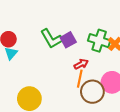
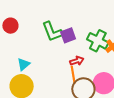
cyan triangle: (11, 53) -> (24, 64), moved
orange line: (80, 79) -> (73, 75), turned -30

